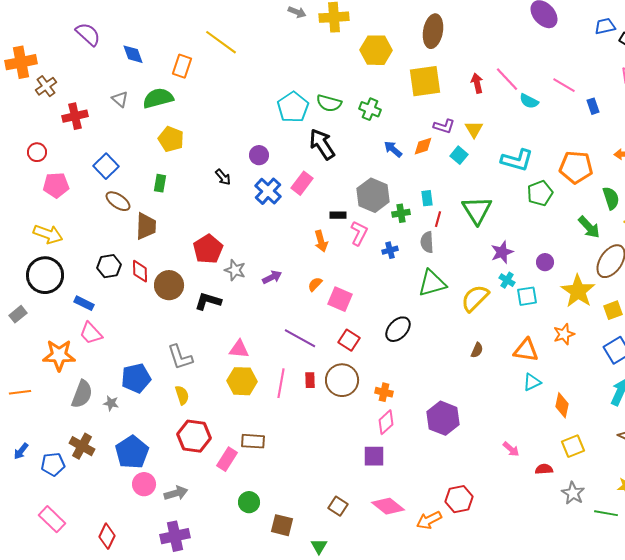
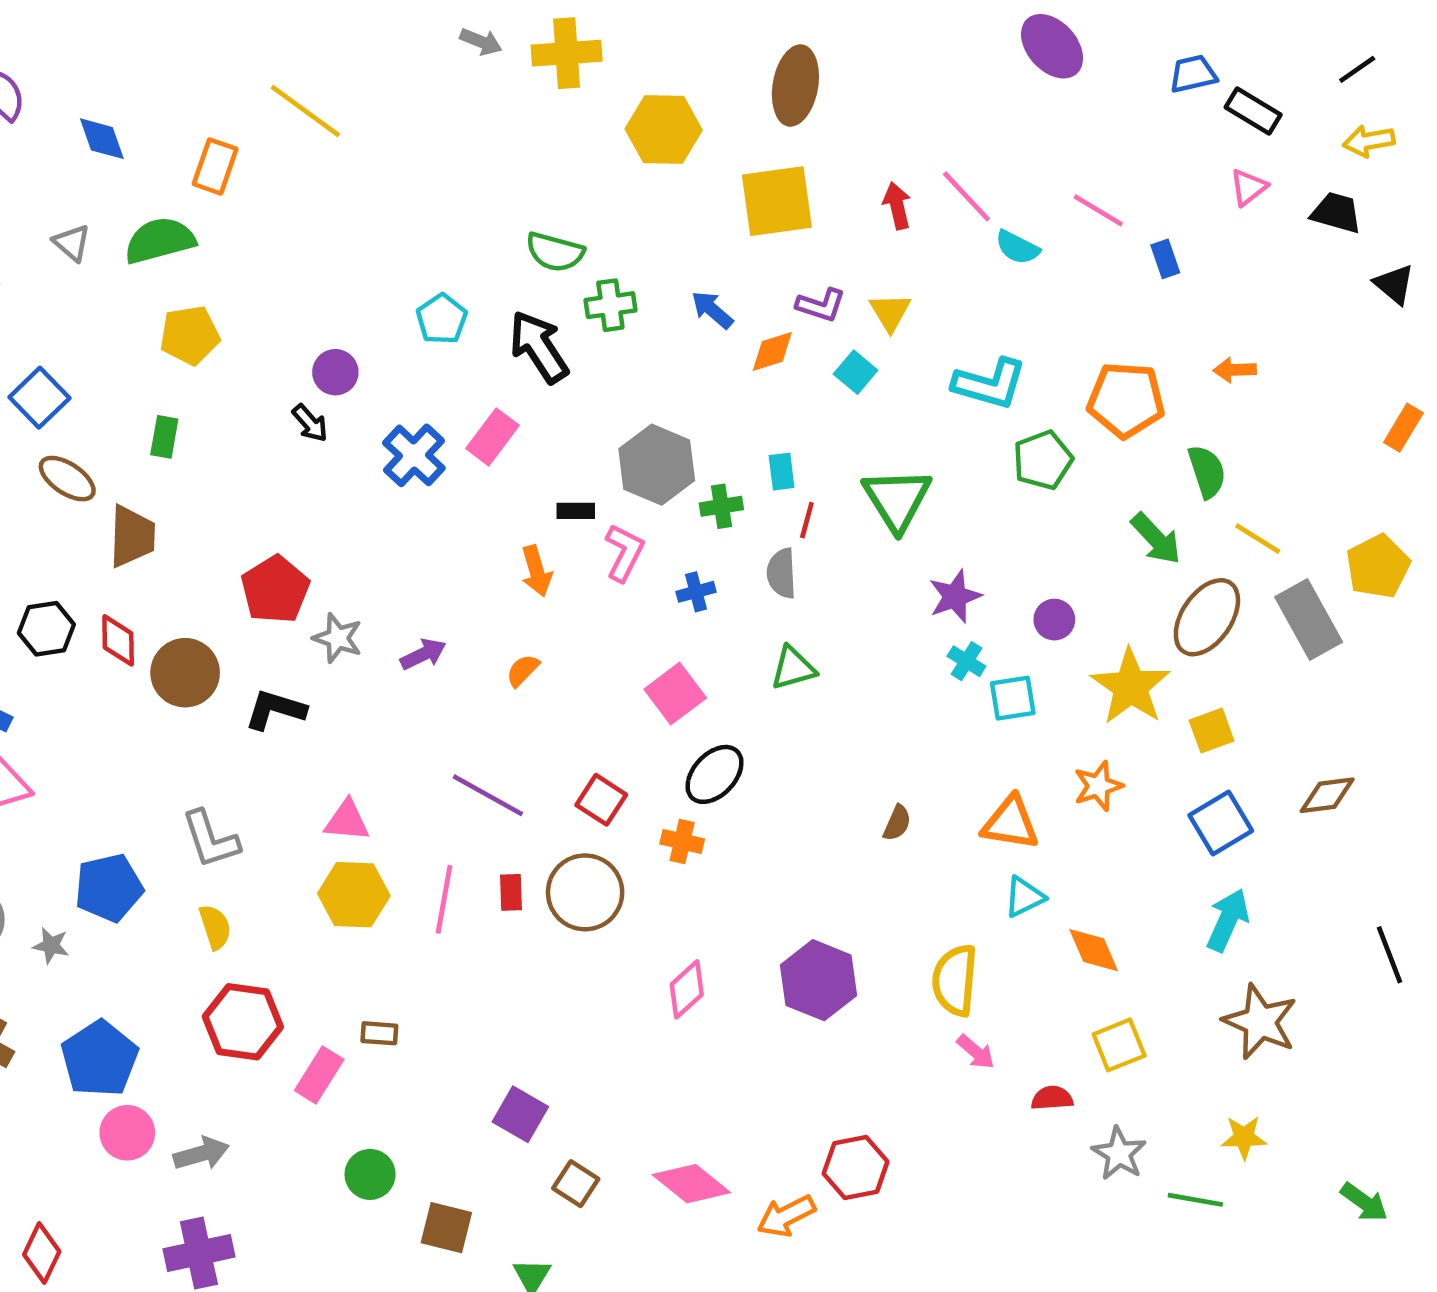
cyan pentagon: (293, 107) -> (442, 319), moved, size x0.7
green cross: (370, 109) -> (610, 305), moved, turned -30
yellow pentagon: (171, 139) -> (190, 335), turned -30
blue arrow: (393, 149) -> (712, 310), moved
purple circle: (259, 155) -> (335, 372), moved
green triangle: (432, 283) -> (793, 668), size x0.7
yellow semicircle: (475, 298) -> (955, 980), moved, turned -40
pink square: (340, 299) -> (675, 694), moved, turned 30
orange cross: (384, 392) -> (682, 841), moved
orange diamond: (562, 405) -> (1094, 950), turned -35
brown rectangle: (253, 441) -> (379, 1033), size x0.7
purple square: (374, 456) -> (520, 1114), moved, turned 30

